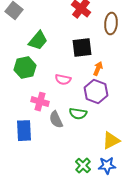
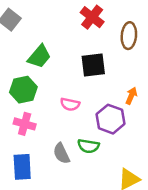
orange arrow: (98, 69) -> (131, 96), moved
pink cross: (40, 102) -> (25, 124), moved

